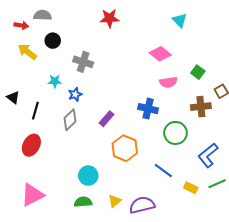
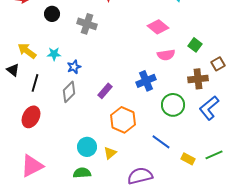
yellow arrow: (27, 52) -> (27, 51), moved
gray cross: (83, 62) -> (87, 24), moved
blue cross: (148, 109) -> (146, 81), turned -36
blue L-shape: (208, 155) -> (209, 108), moved
yellow triangle: (115, 201) -> (110, 153), moved

